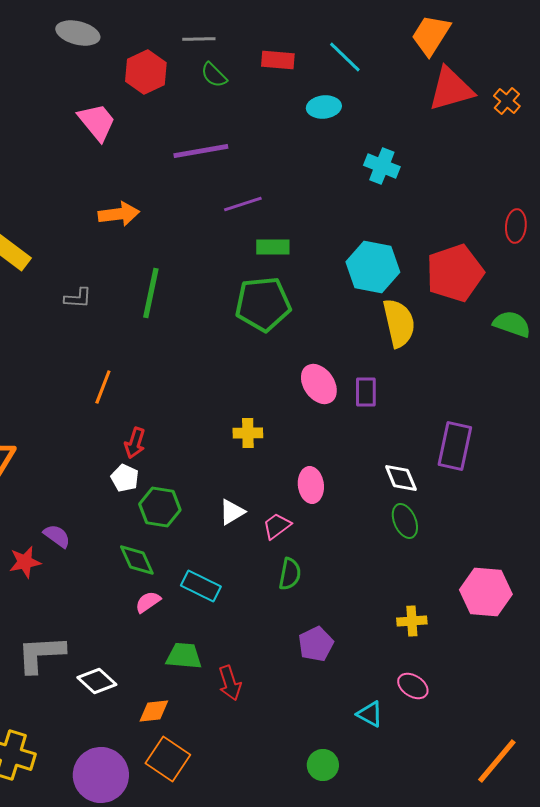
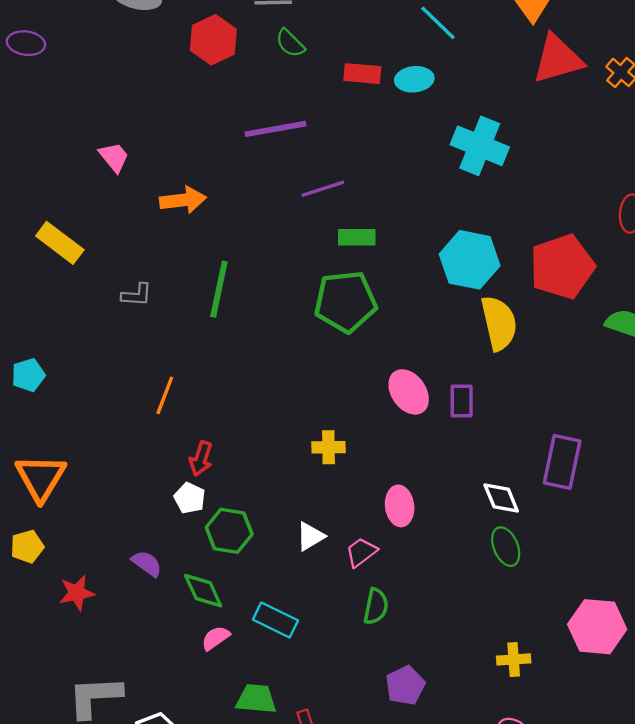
red rectangle: (278, 60) -> (362, 74), moved
pink trapezoid: (97, 122) -> (114, 157), moved, size x0.7
cyan cross: (382, 166) -> (480, 146), size x1.4
purple semicircle: (57, 536) -> (147, 564), moved

